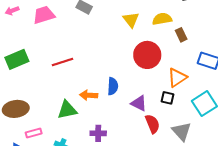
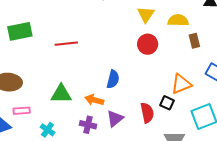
red circle: (147, 55) -> (148, 44), moved, size x0.7
orange arrow: (89, 95) -> (94, 100), moved
purple triangle: (139, 103) -> (115, 119), moved, turned 42
red semicircle: (152, 124) -> (147, 113), moved

